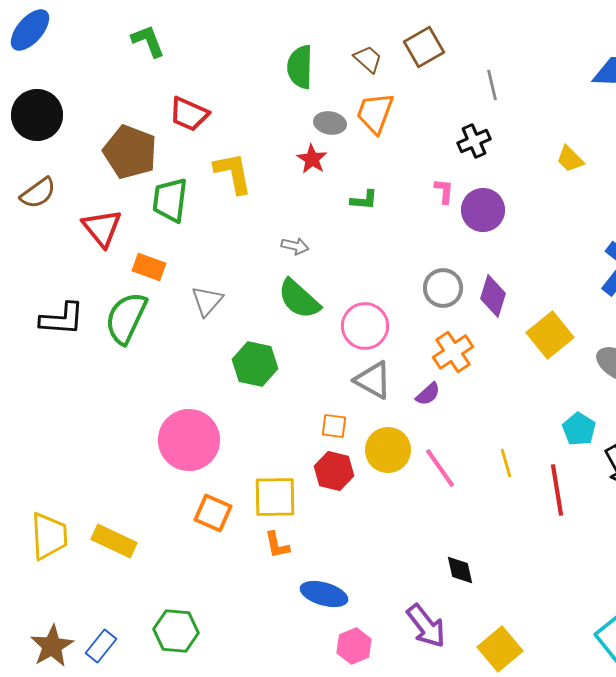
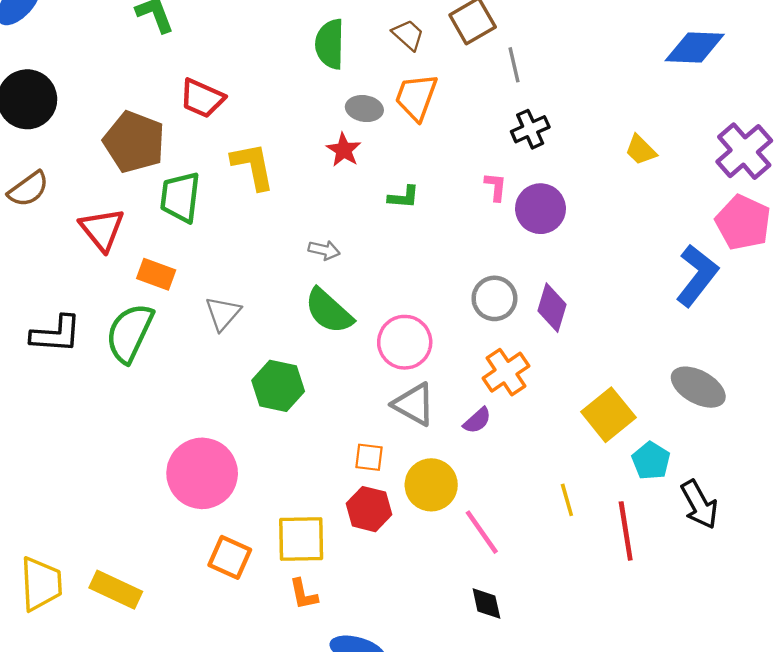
gray line: (492, 85) -> (514, 65), moved
yellow square: (550, 335) -> (608, 415), moved
pink line: (440, 468) -> (482, 532), moved
black diamond: (460, 570) -> (486, 603), moved

